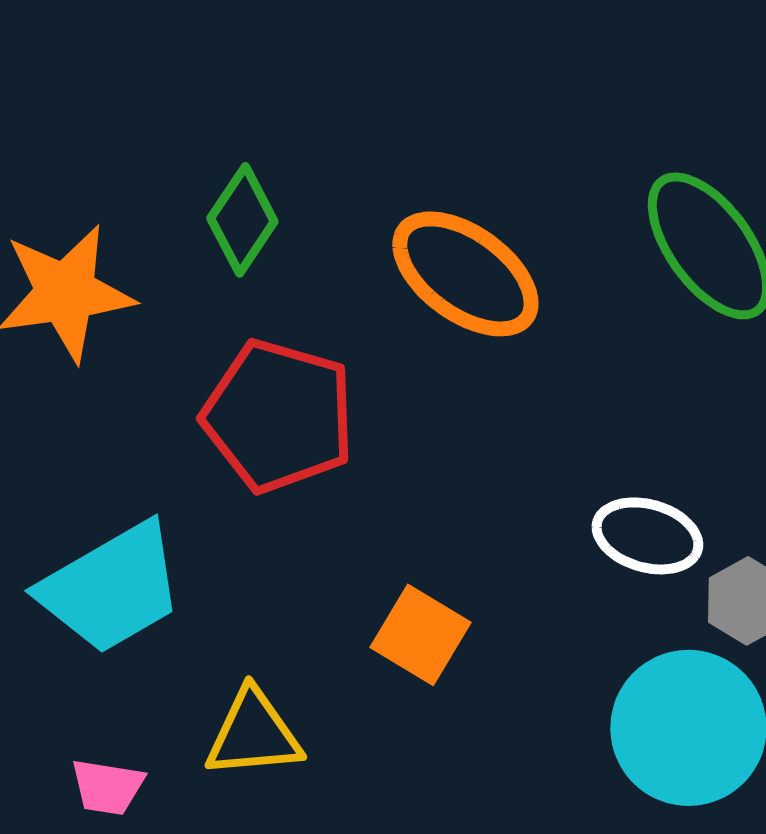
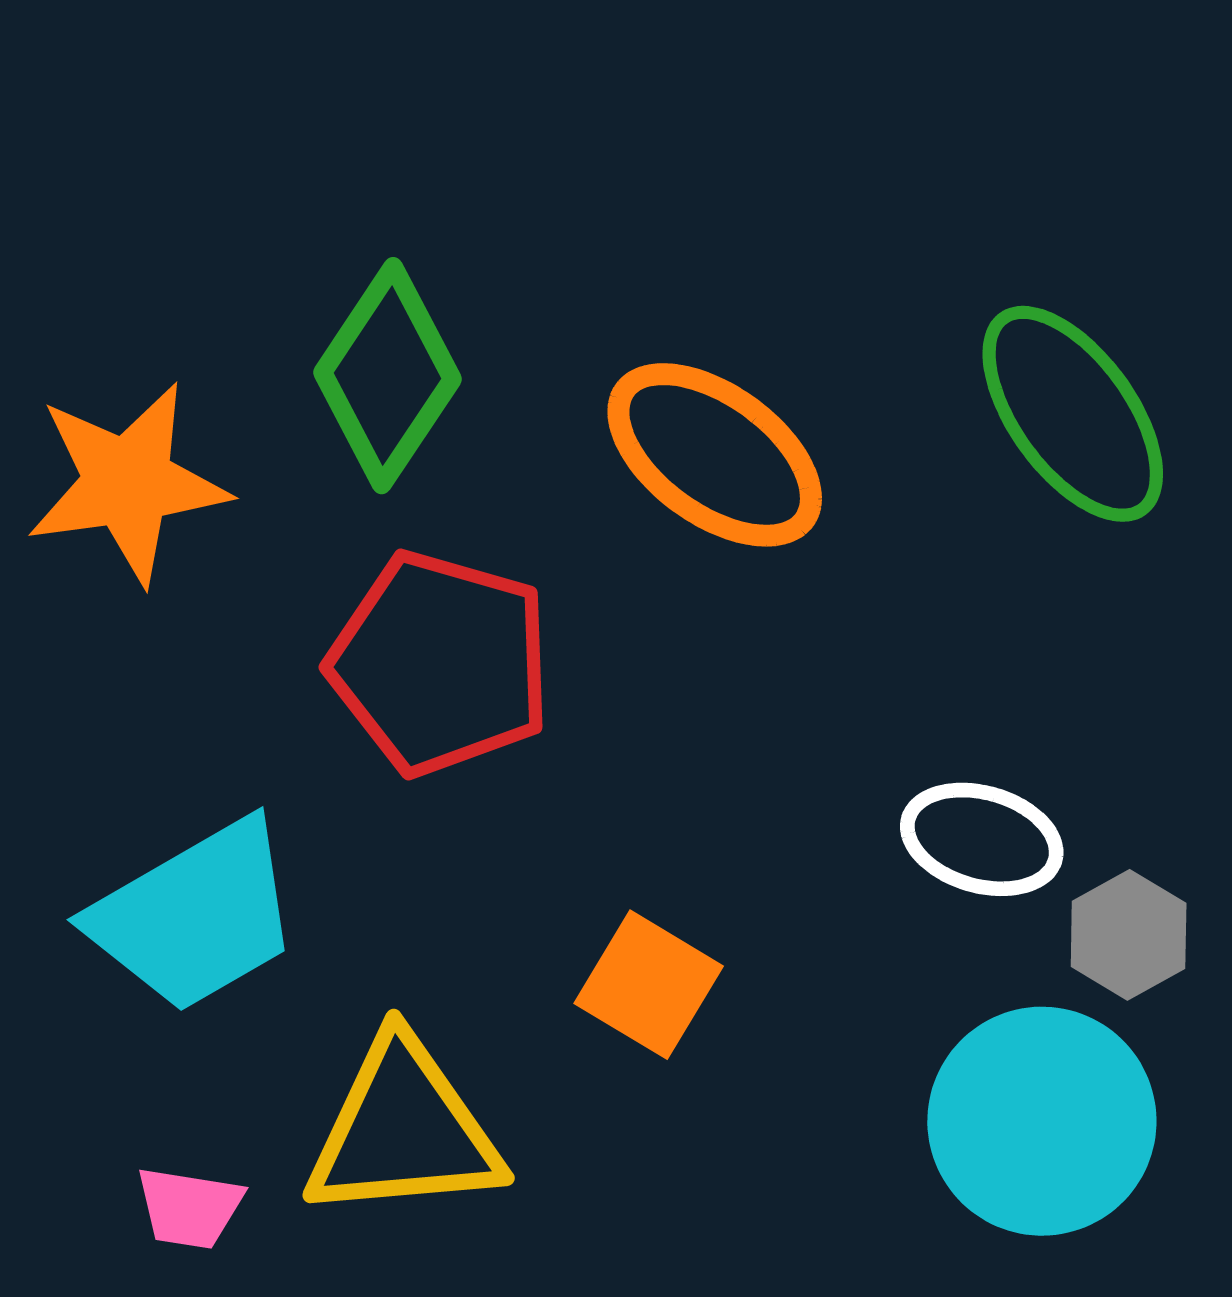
green diamond: (242, 220) -> (387, 376), size x1.4
yellow triangle: (253, 734) -> (404, 1130), size x1.4

